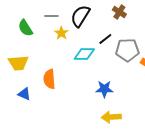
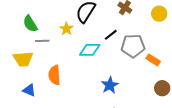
gray line: (51, 16) -> (42, 41), moved
blue star: (104, 89) -> (110, 85), turned -30

